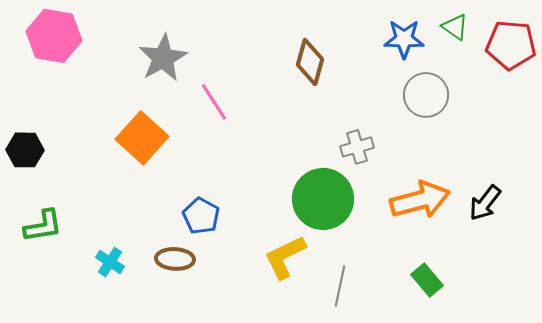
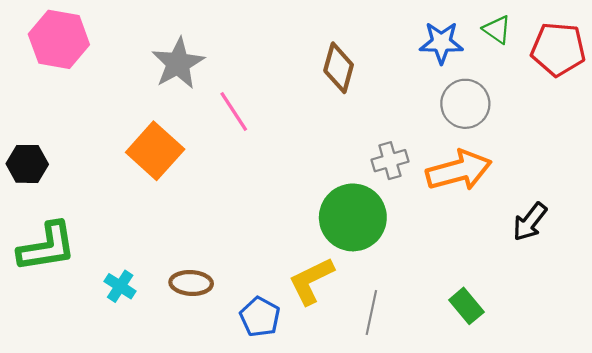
orange arrow: (420, 200) -> (459, 170), moved
blue pentagon: (201, 216) -> (260, 317), moved
green L-shape: (43, 226) -> (47, 247), size x1.4

